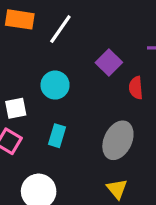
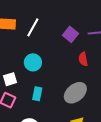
purple square: (109, 63) -> (70, 34), moved
gray ellipse: (118, 140) -> (75, 93), turned 30

